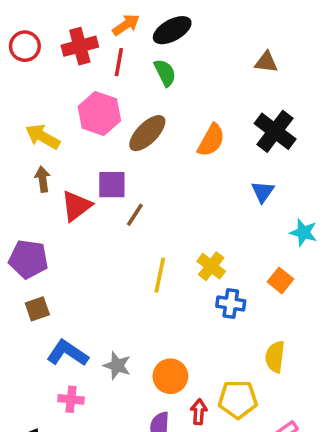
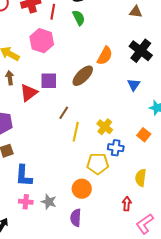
brown ellipse: (147, 133) -> (83, 76), moved
brown line: (135, 215) -> (64, 113), moved
blue L-shape: (67, 353) -> (24, 176), turned -120
gray star: (117, 366) -> (49, 202), moved
yellow pentagon: (238, 399) -> (98, 164), moved
red arrow: (199, 412) -> (127, 204), moved

